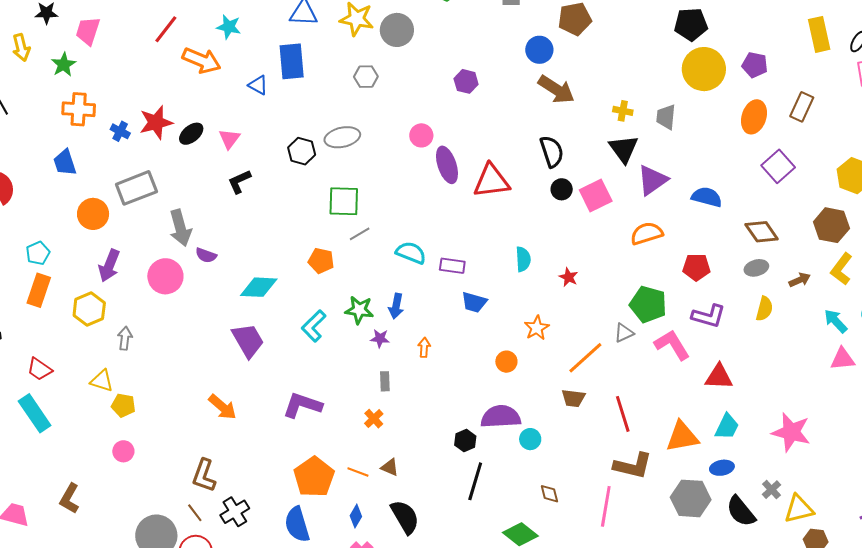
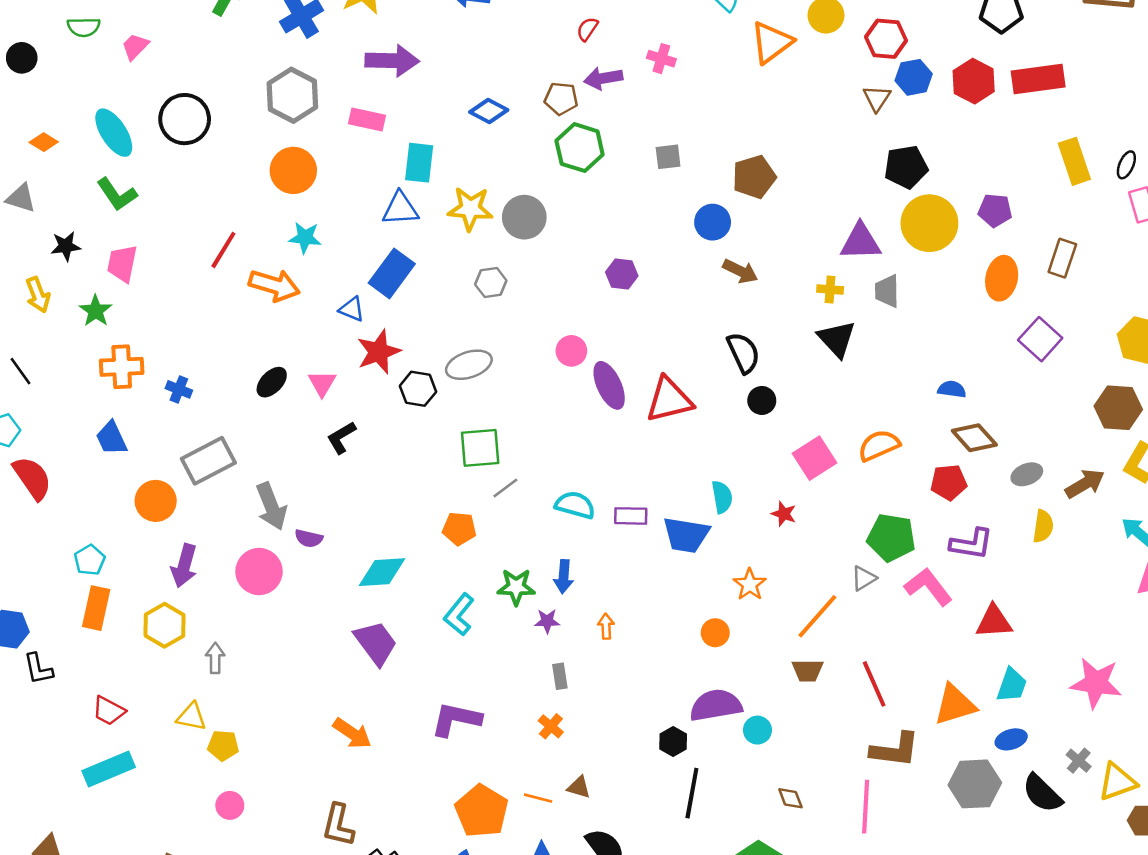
blue rectangle: (292, 61) -> (392, 273), turned 48
brown arrow: (556, 89) -> (740, 271), size x0.7
red star: (156, 122) -> (379, 352), moved
purple triangle: (652, 180) -> (861, 242), moved, turned 40
pink square: (596, 196) -> (815, 458), moved
blue semicircle: (707, 197) -> (952, 389), size x0.7
brown diamond: (762, 232) -> (974, 438), moved
brown arrow: (800, 280) -> (1085, 484), size x1.4
blue trapezoid: (474, 302) -> (686, 535), moved, size x1.4
cyan rectangle: (35, 413) -> (109, 769), turned -72

